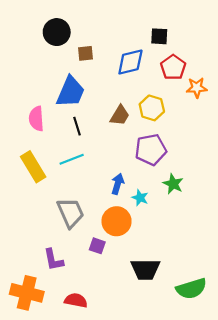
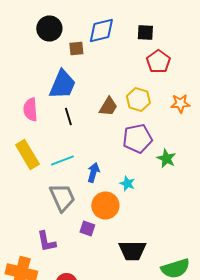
blue diamond: (130, 62) -> (101, 30), moved
orange star: (197, 88) -> (180, 104), moved
cyan line: (72, 159) -> (62, 160), moved
blue arrow: (118, 184) -> (93, 172), moved
green star: (173, 184) -> (166, 158), moved

